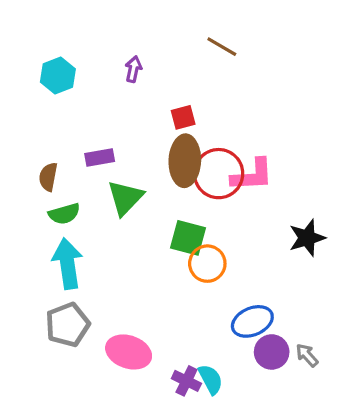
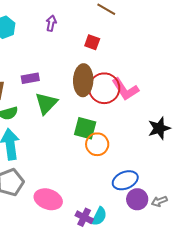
red square: (183, 117) -> (92, 42), moved, turned 35
pink L-shape: (252, 175) -> (125, 89), turned 60
gray arrow: (307, 355) -> (159, 201), turned -70
cyan semicircle: (211, 379) -> (99, 216), turned 54

